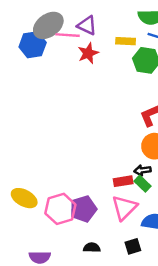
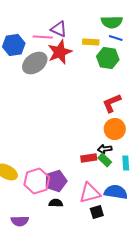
gray ellipse: (48, 25) -> (35, 63), moved
red star: (88, 53) -> (60, 52), size x1.4
pink triangle: (124, 208) -> (90, 193), moved, turned 30
black semicircle: (92, 248) -> (56, 203), moved

